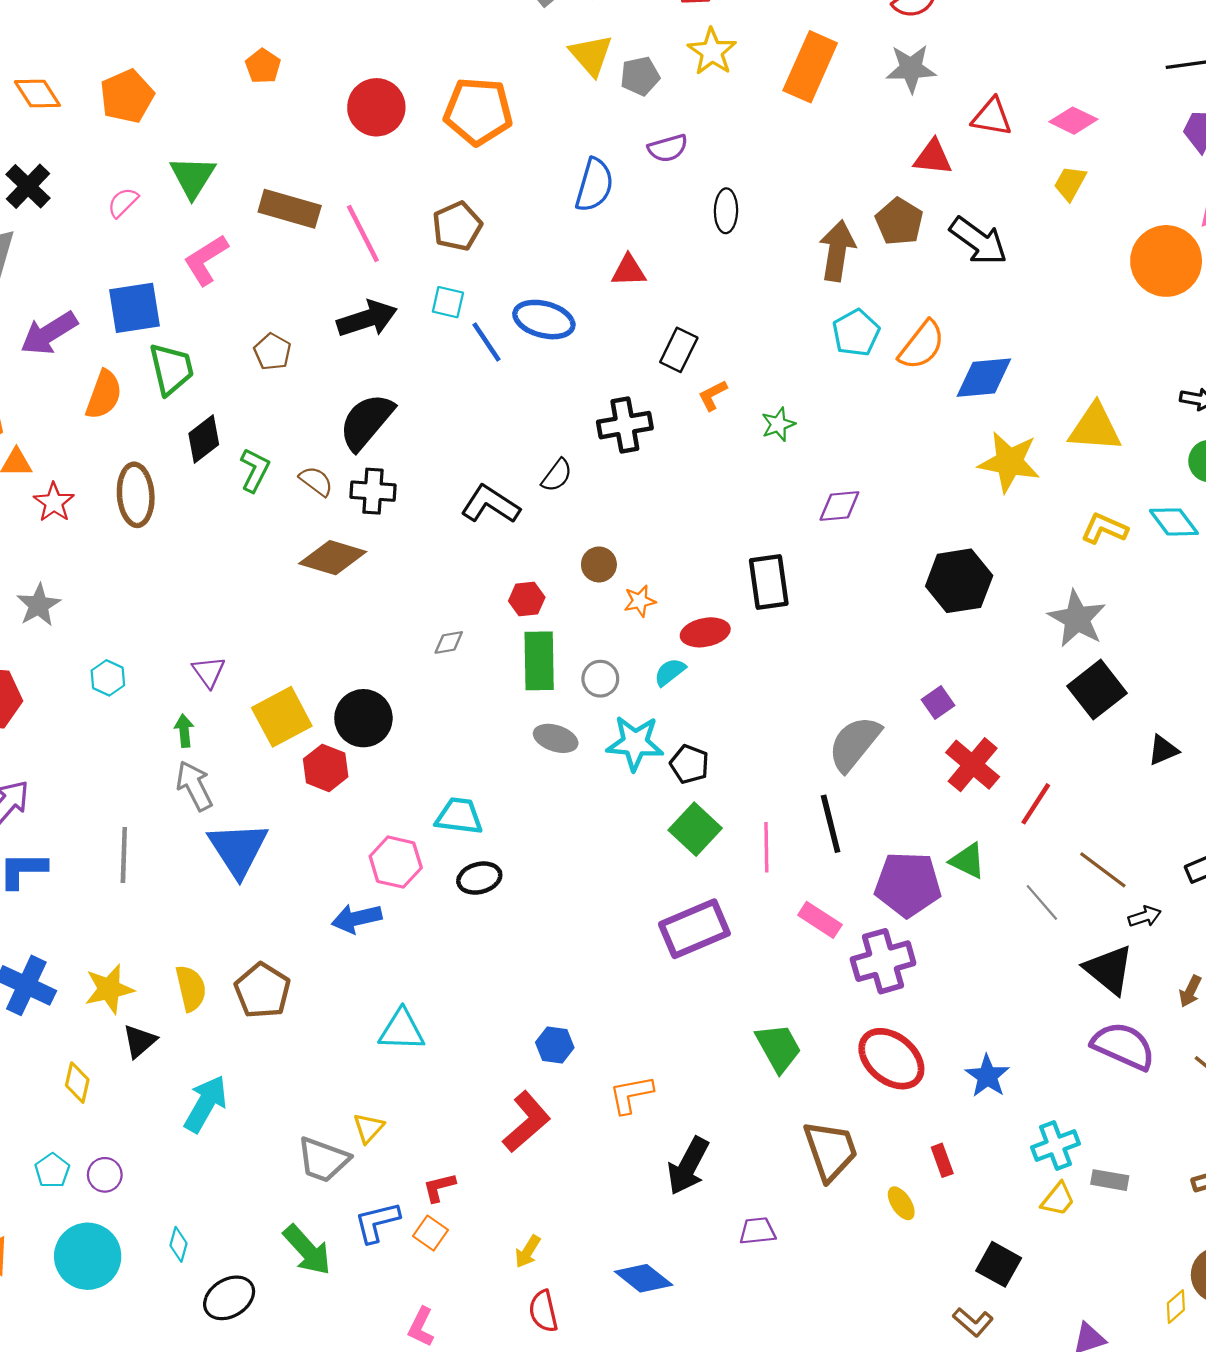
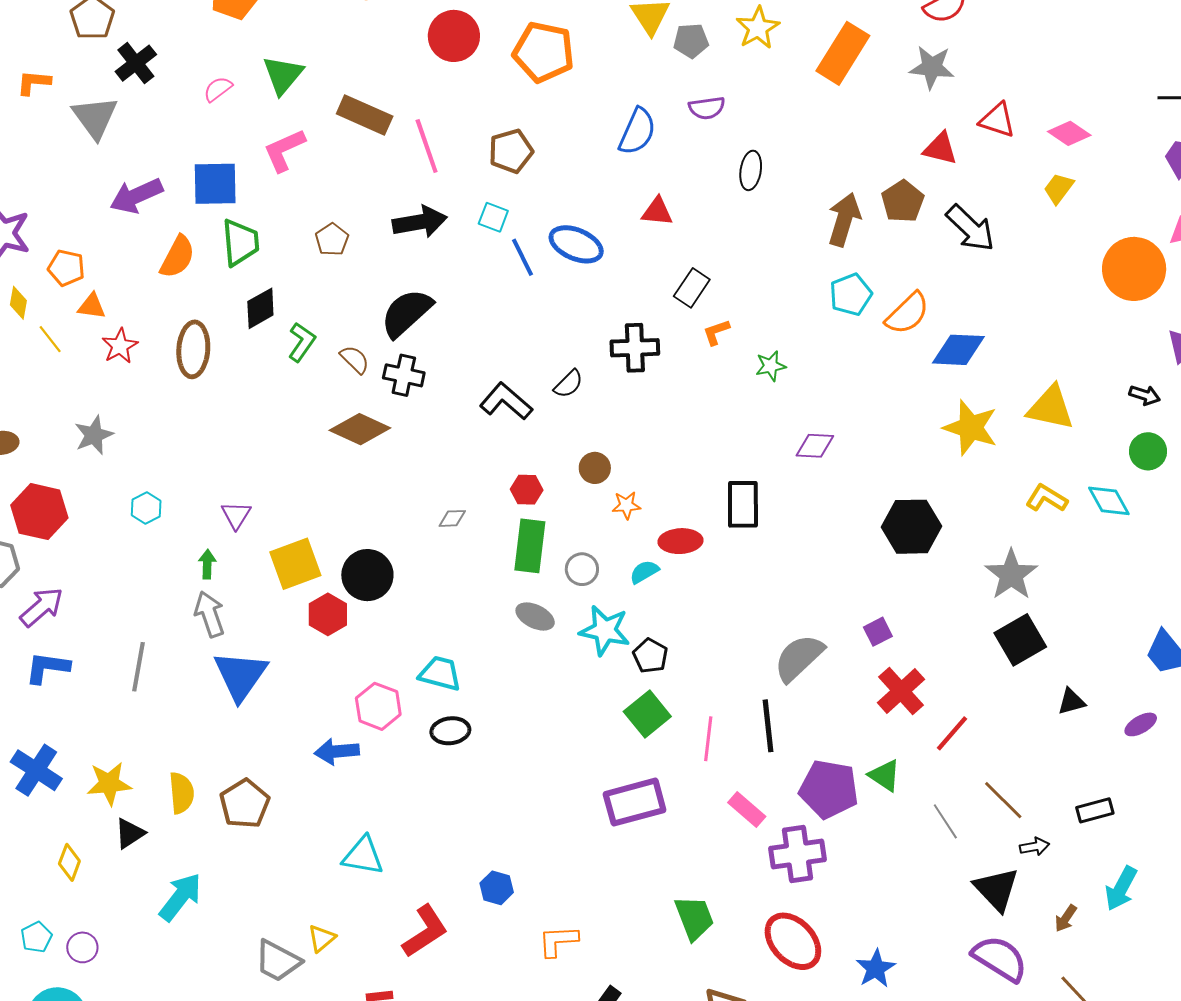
red L-shape: (527, 1122) -> (425, 931), moved

